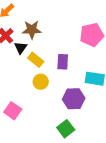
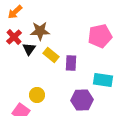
yellow rectangle: (36, 60) -> (51, 55), moved
yellow circle: (41, 82) -> (37, 95), moved

